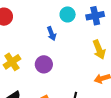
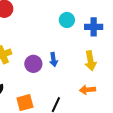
blue arrow: (52, 34) -> (54, 60), moved

